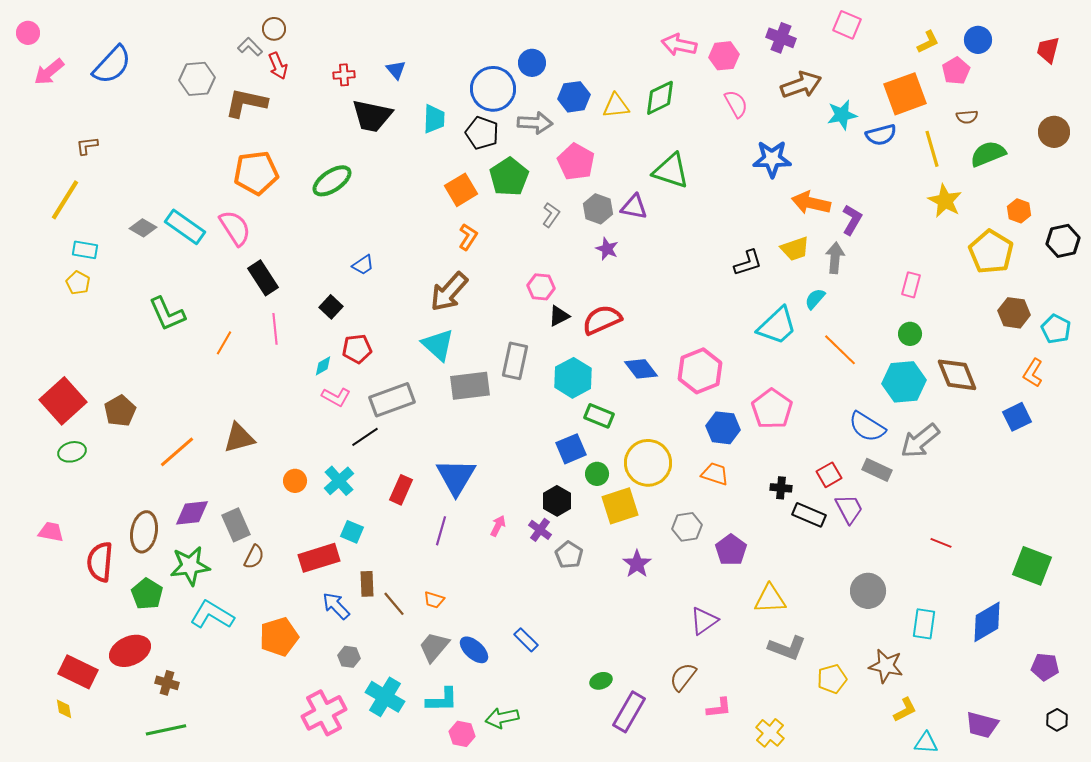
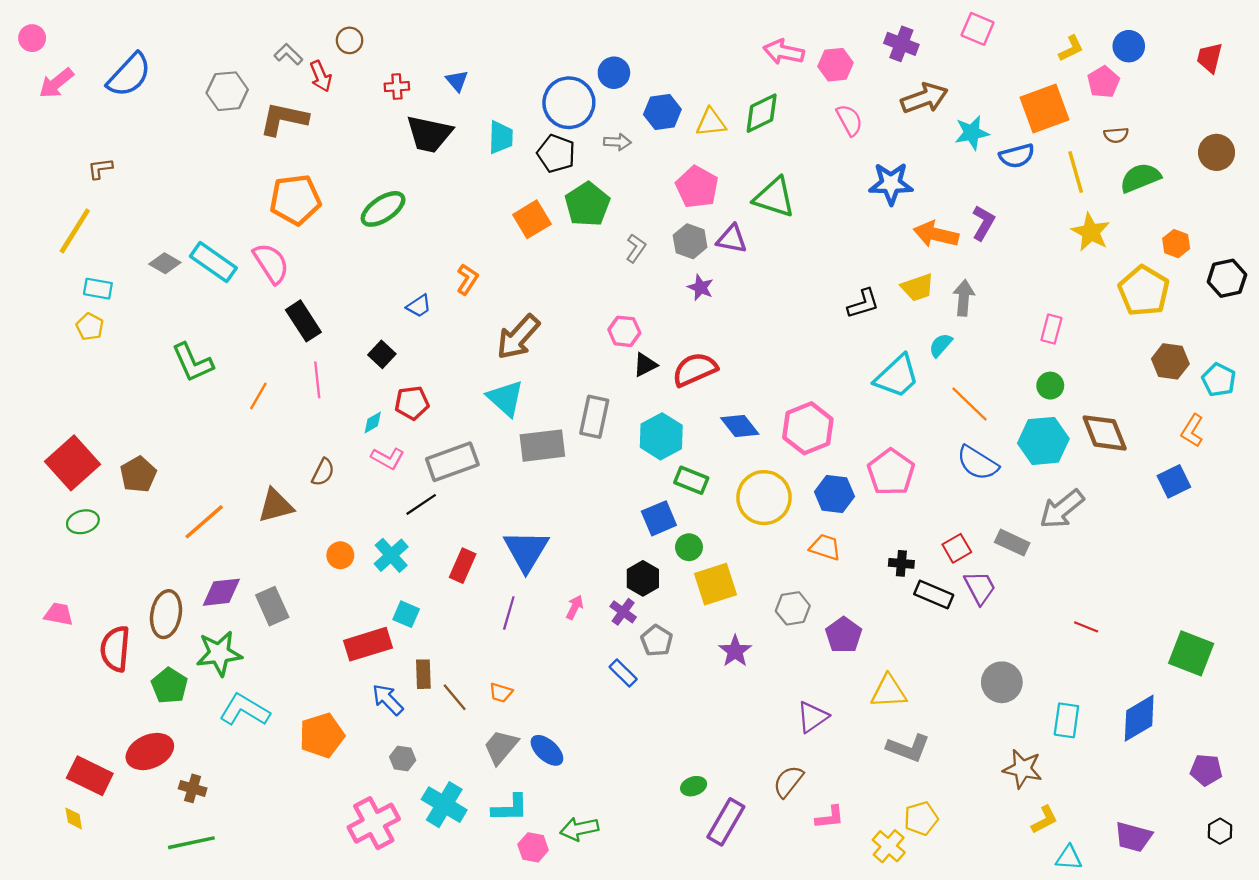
brown circle: (274, 29) -> (350, 40), moved
gray arrow: (535, 123) -> (617, 142), size x0.7
pink pentagon: (576, 162) -> (697, 187), moved
purple L-shape: (852, 220) -> (983, 223), moved
orange L-shape: (468, 237) -> (467, 279), moved
blue semicircle: (867, 427) -> (978, 463), moved
yellow circle: (648, 463) -> (764, 498), moved
brown semicircle: (254, 557) -> (323, 472), moved
blue rectangle: (526, 640) -> (623, 673), moved
yellow pentagon: (832, 679) -> (921, 818), moved

